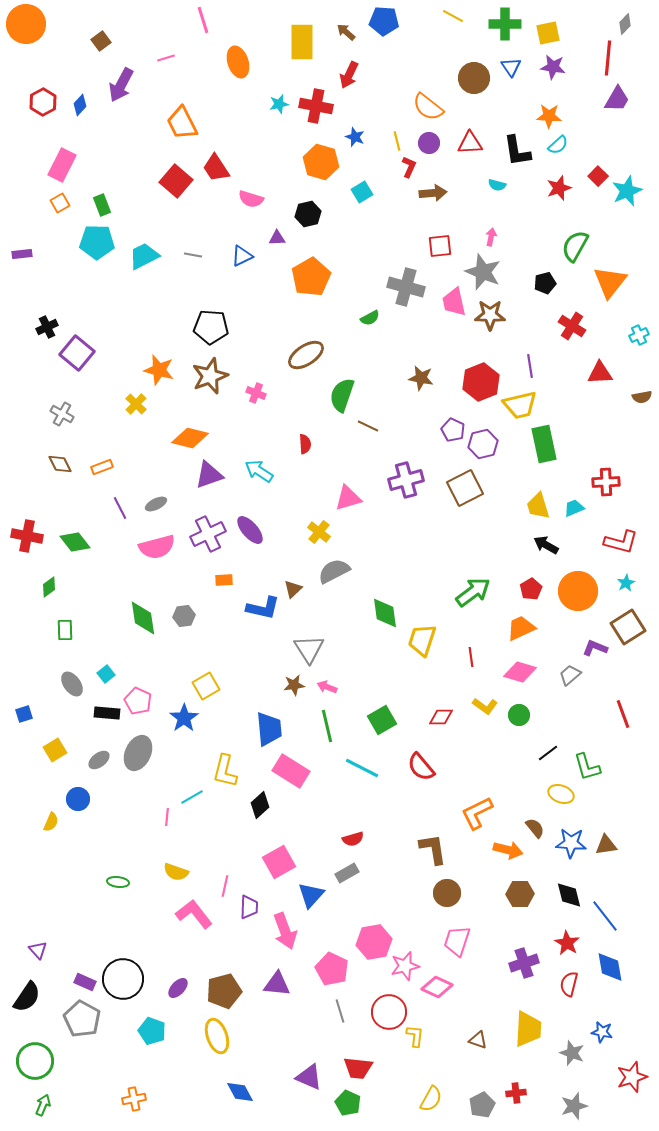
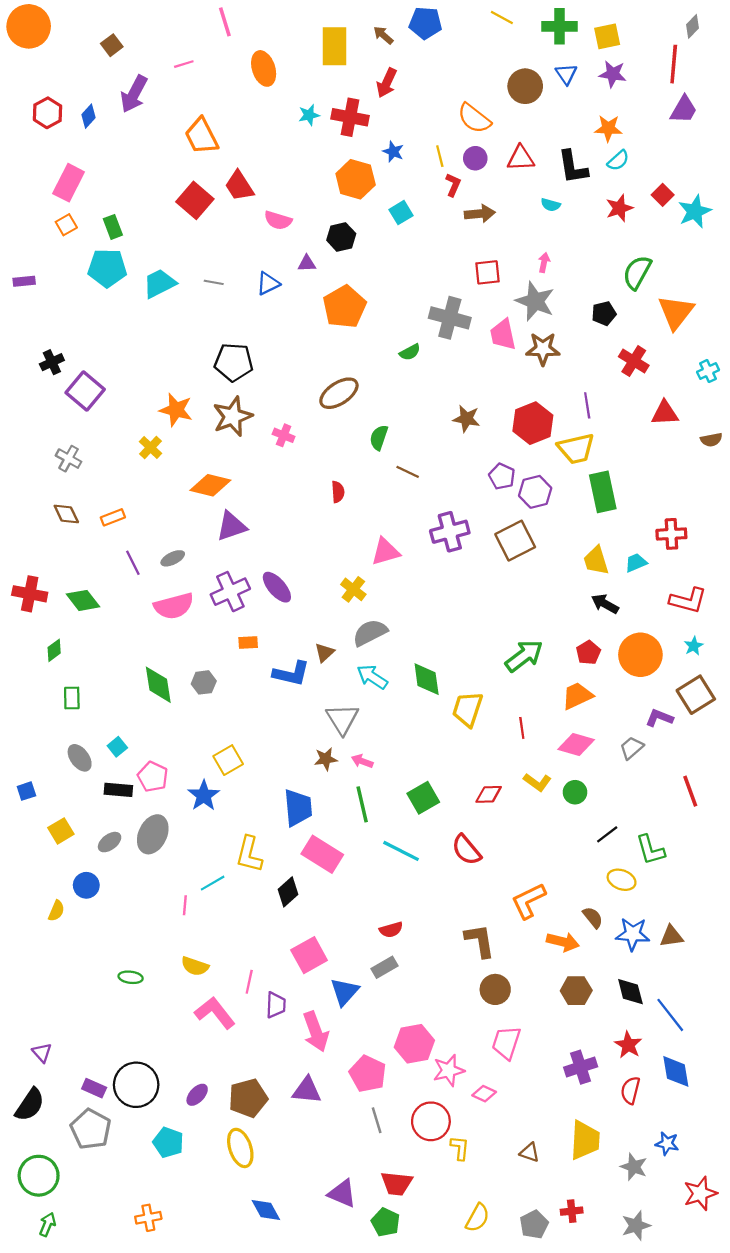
green semicircle: (342, 395) -> (379, 438), size x0.7
cyan arrow: (259, 471) -> (372, 677), moved
pink diamond: (437, 987) -> (484, 1094), size x0.7

